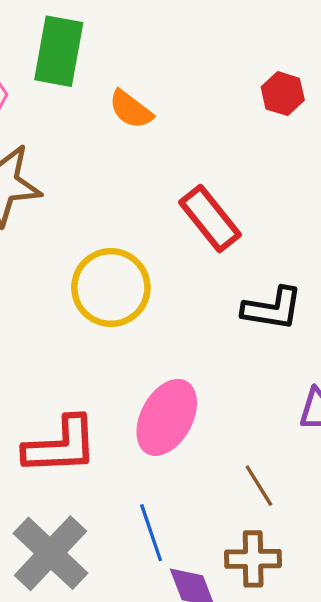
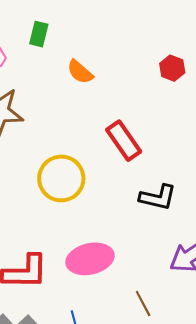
green rectangle: (59, 51) -> (39, 34), size x0.6
pink ellipse: (167, 417) -> (90, 259), turned 45

